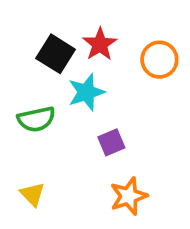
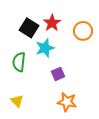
green semicircle: (36, 119) -> (19, 62), turned 108
orange star: (129, 196) -> (67, 102), turned 30

